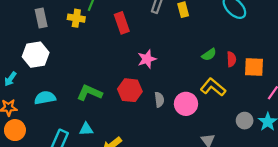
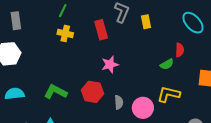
yellow cross: (76, 18) -> (65, 34), moved
red rectangle: (122, 23) -> (101, 30), moved
red semicircle: (231, 59) -> (180, 50), moved
yellow L-shape: (213, 87) -> (169, 94), turned -30

